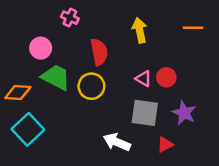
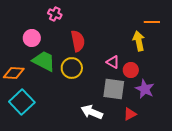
yellow arrow: (140, 30) -> (139, 41), moved
red circle: (166, 77) -> (131, 70), moved

